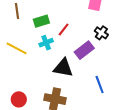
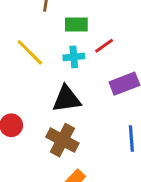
black triangle: (63, 68) -> (67, 99), moved, turned -35

